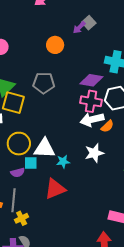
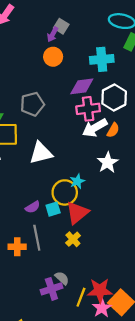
orange circle: (55, 45) -> (53, 57), moved
yellow circle: (19, 144) -> (65, 192), moved
white triangle: (44, 148) -> (41, 153), moved
cyan square: (31, 163) -> (53, 209), moved
yellow cross: (22, 218) -> (73, 239), moved

